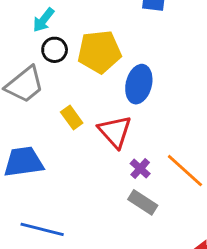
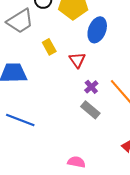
red triangle: (115, 132) -> (77, 60), size x0.7

